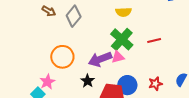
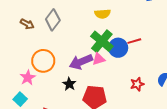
brown arrow: (49, 11) -> (27, 24), moved
pink star: (47, 82) -> (28, 78), moved
blue circle: (127, 85) -> (118, 48), moved

